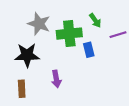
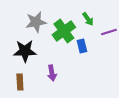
gray star: (39, 24) -> (36, 22), turned -30
green cross: (69, 34) -> (64, 31), turned -30

